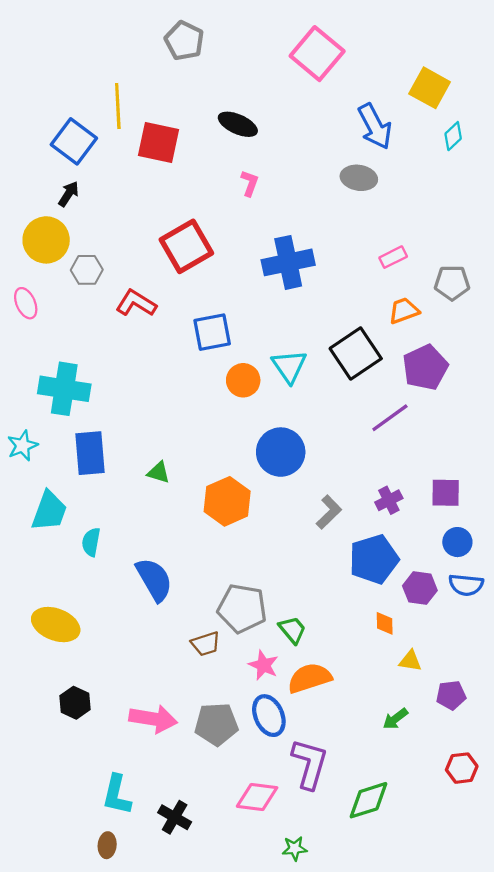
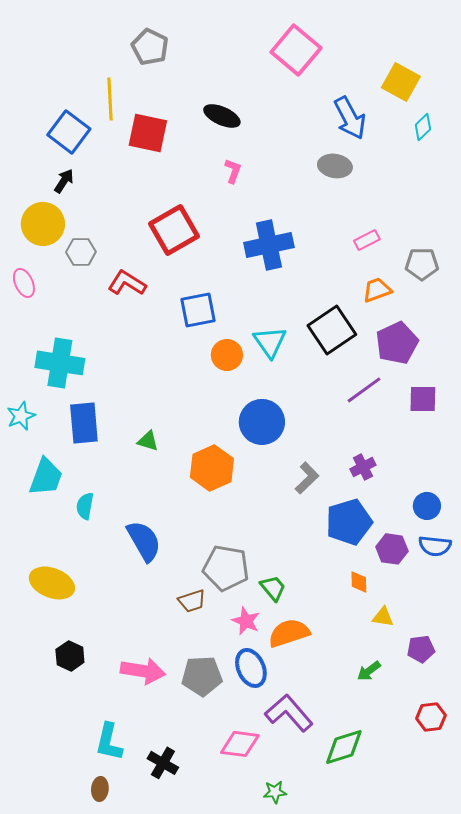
gray pentagon: (184, 41) -> (150, 47), moved
purple square: (446, 493) -> (423, 399), moved
purple L-shape: (310, 764) -> (289, 713), turned -57

